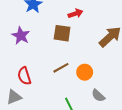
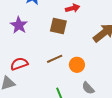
red semicircle: (24, 76) -> (19, 64), turned 84

